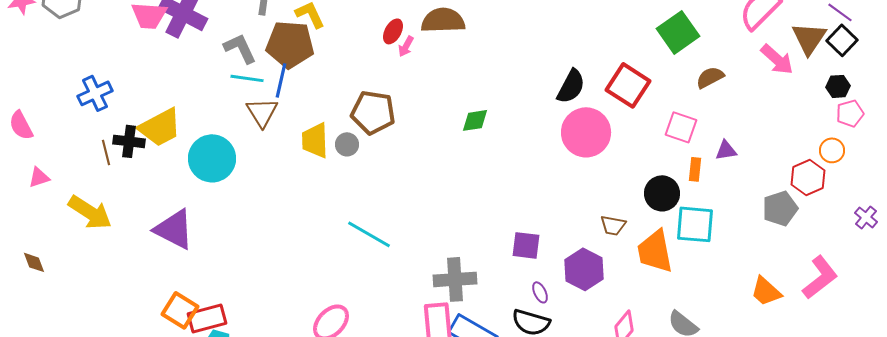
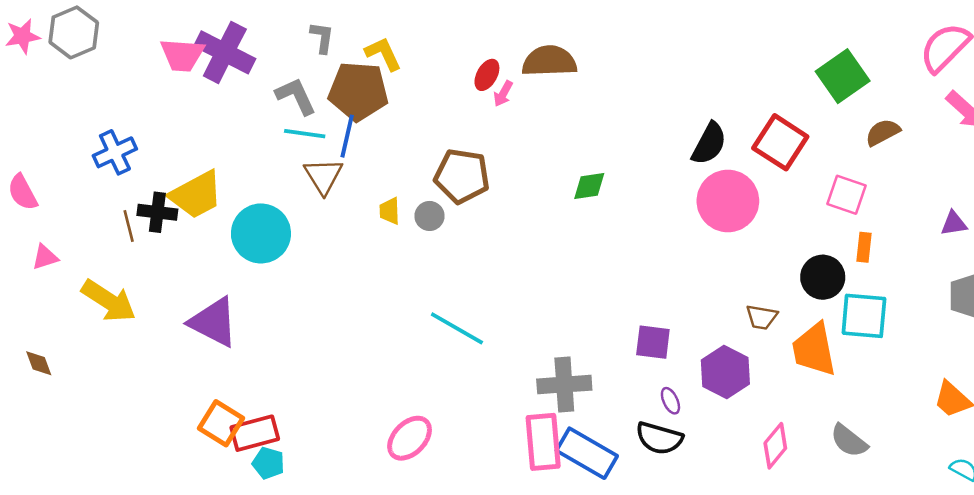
yellow trapezoid: (315, 140) -> (390, 211), size x0.6
purple triangle: (726, 150) -> (954, 223), moved

